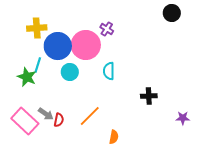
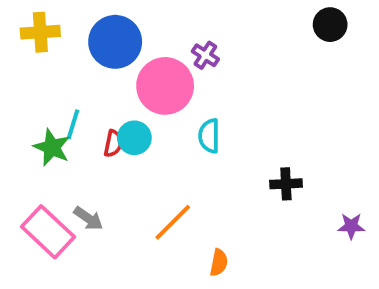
yellow cross: (37, 28) -> (40, 32), moved
blue circle: (58, 46) -> (115, 42), moved
red semicircle: (59, 120) -> (113, 144), moved

